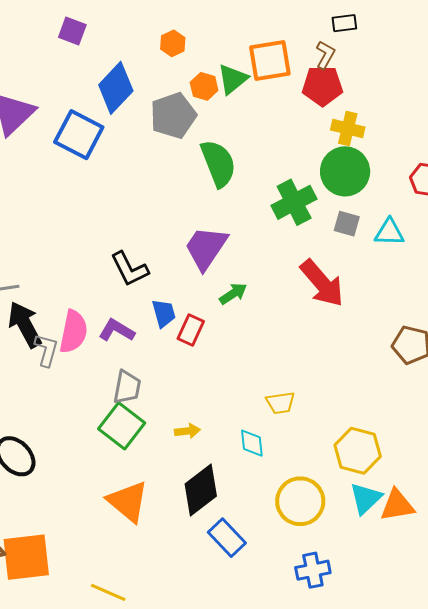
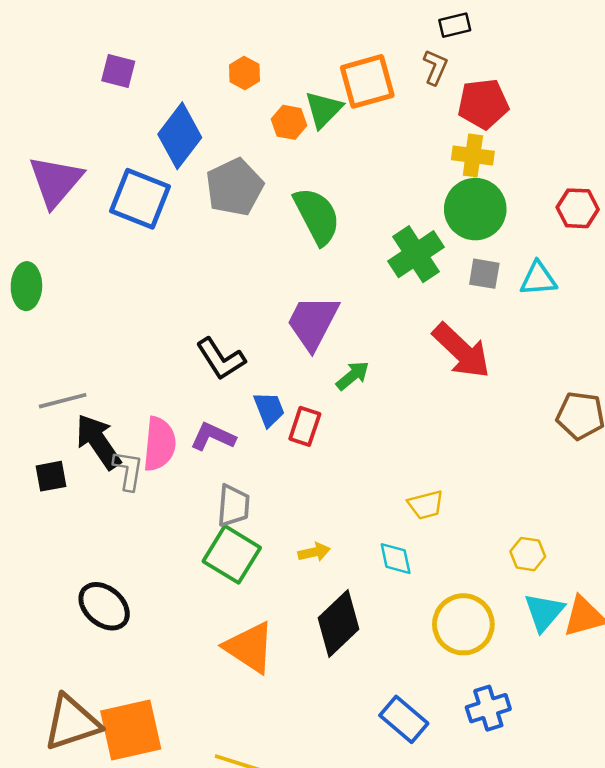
red pentagon: (322, 86) -> (483, 104), moved
gray pentagon: (173, 116) -> (234, 187), moved
yellow hexagon: (358, 451) -> (528, 554), size x0.6
blue rectangle: (227, 538) -> (404, 719), moved

